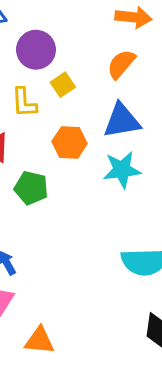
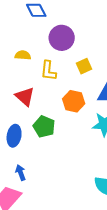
yellow square: (63, 85) -> (84, 66), moved

